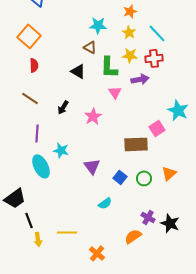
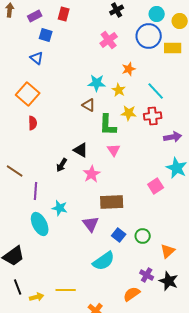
yellow star: (129, 32) -> (119, 90), moved
black triangle: (78, 71) -> (81, 150), moved
purple arrow: (140, 79) -> (173, 137), moved
brown line: (30, 98) -> (15, 171), moved
brown rectangle: (136, 144) -> (112, 202), moved
orange triangle: (169, 173) -> (168, 251), moved
cyan semicircle: (105, 203) -> (104, 261), size x1.6
black line: (29, 220) -> (18, 287), moved
yellow arrow: (38, 239) -> (37, 297), turned -96

